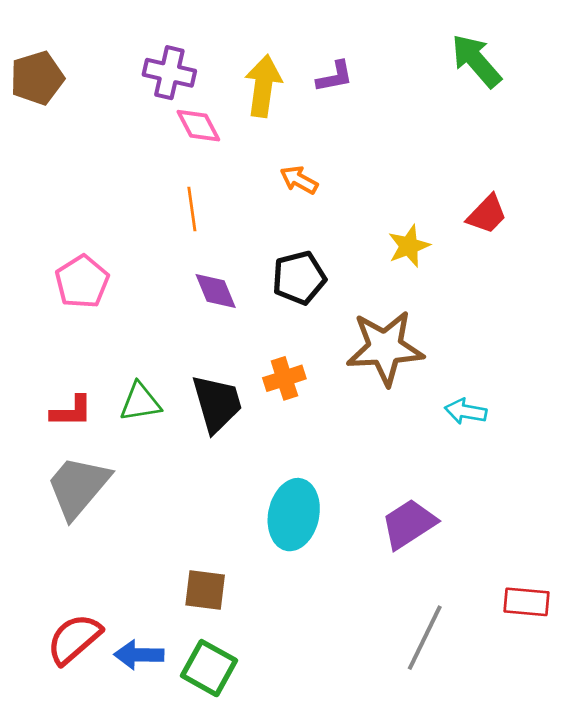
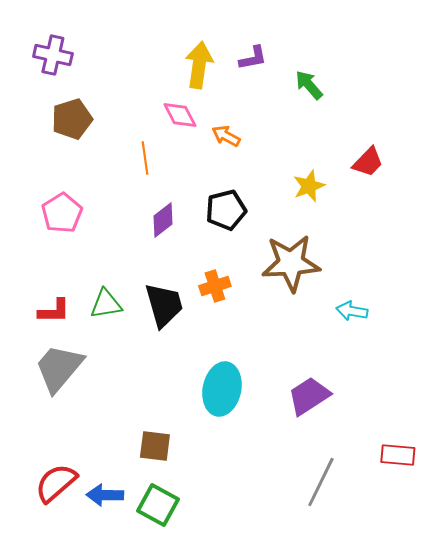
green arrow: (476, 61) -> (309, 85), moved, size x0.7
purple cross: (169, 73) -> (53, 55), moved
brown pentagon: (37, 78) -> (72, 119), moved
pink diamond: (198, 126) -> (180, 115), moved
purple diamond: (216, 291) -> (163, 220), turned 75

